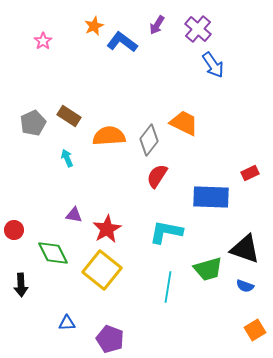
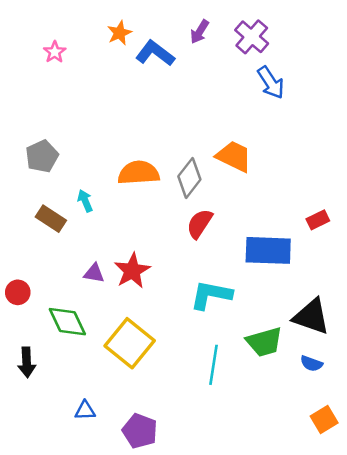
brown rectangle: (69, 116) -> (51, 219), moved
red star: (107, 229) -> (132, 271), moved

